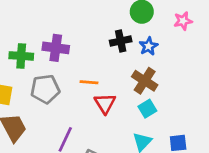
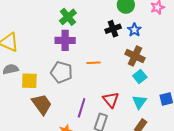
green cross: (21, 56) -> (68, 17), moved, turned -36
gray pentagon: (45, 89) -> (62, 72), turned 30
red triangle: (105, 103) -> (111, 100), moved

